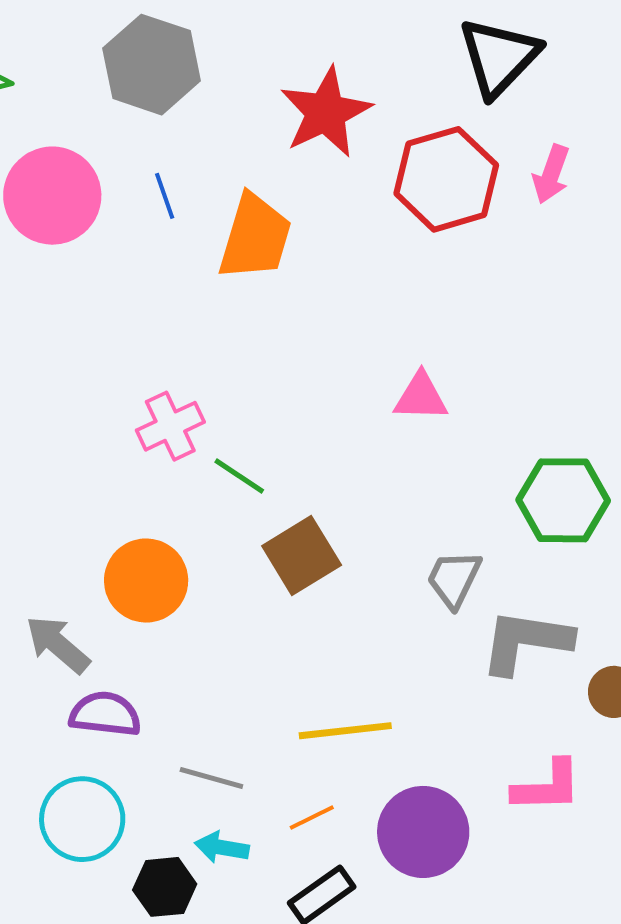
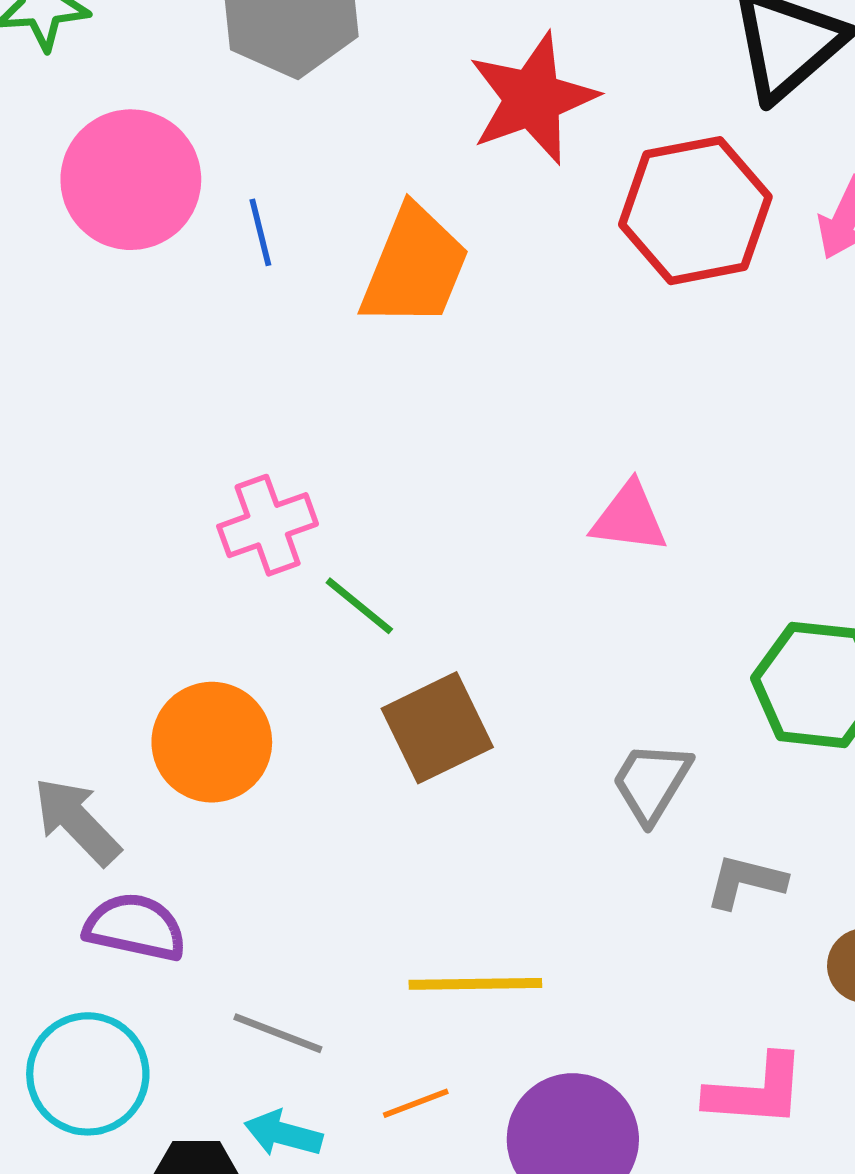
blue line: (165, 196) -> (260, 232), moved
gray L-shape: (526, 642) -> (746, 881), size x0.6

